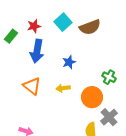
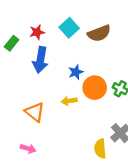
orange triangle: (32, 86) -> (35, 112), moved
orange circle: (92, 97) -> (95, 88), moved

